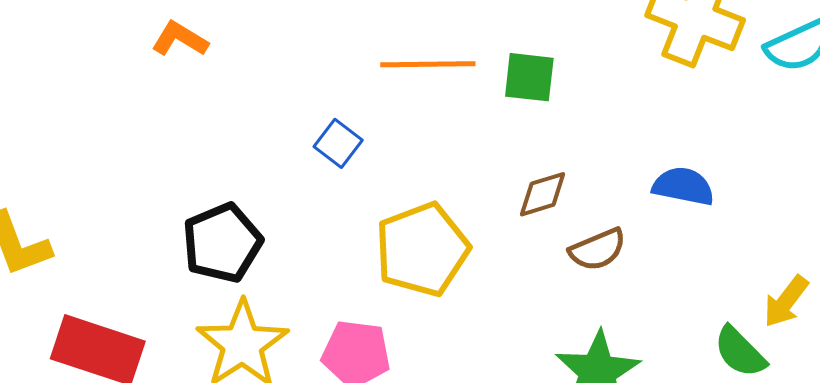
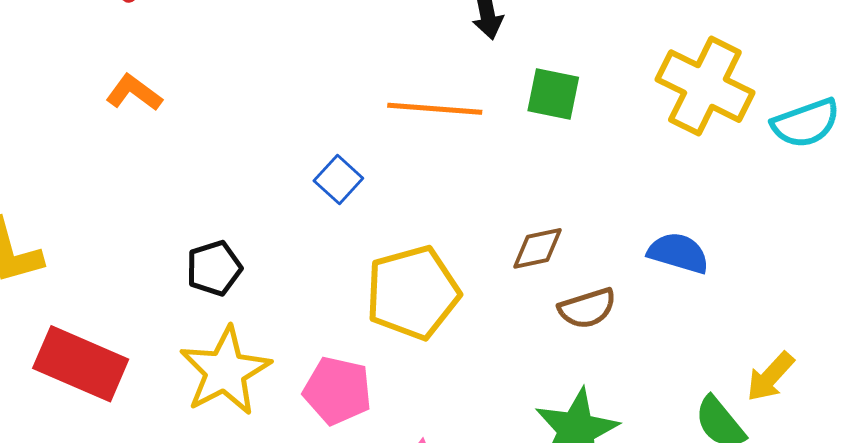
orange L-shape: (180, 39) -> (134, 93), moved
green square: (529, 77) -> (553, 94), moved
black pentagon: (222, 243) -> (214, 268), size x0.7

